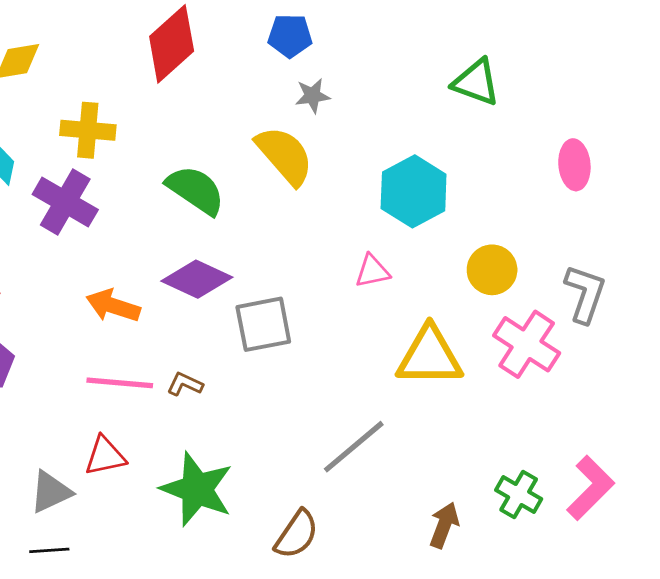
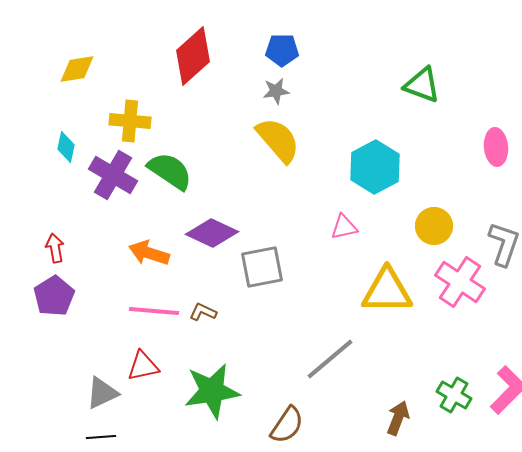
gray star: (313, 96) -> (276, 91), moved
green semicircle: (196, 190) -> (170, 171), moved
green star: (197, 489) -> (212, 391), turned -30

